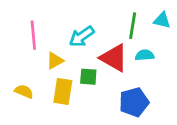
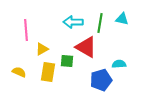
cyan arrow: (82, 36) -> (73, 22), moved, turned 36
cyan semicircle: (145, 55) -> (119, 64), moved

